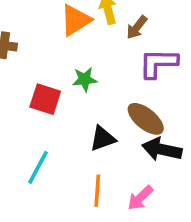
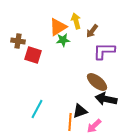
green star: (85, 79) -> (63, 40), moved
red square: (45, 99) -> (33, 55), moved
black triangle: (103, 139) -> (80, 111), moved

